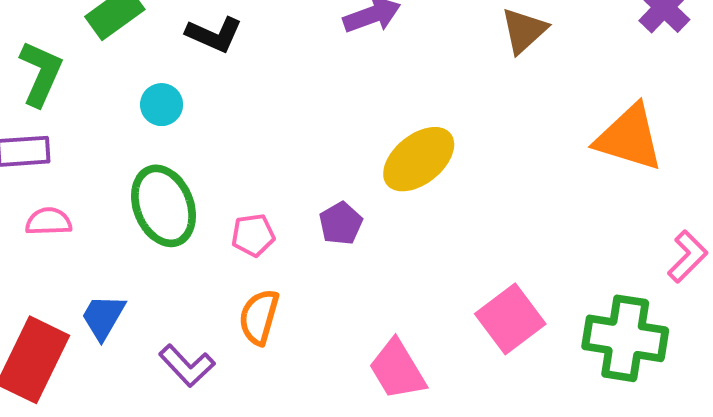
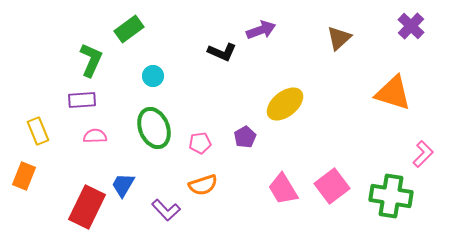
black L-shape: (214, 34) -> (222, 52), moved
orange semicircle: (259, 317) -> (203, 185), turned -124
pink trapezoid: (397, 370) -> (283, 189), moved

